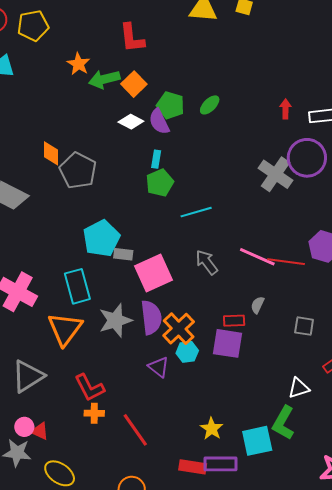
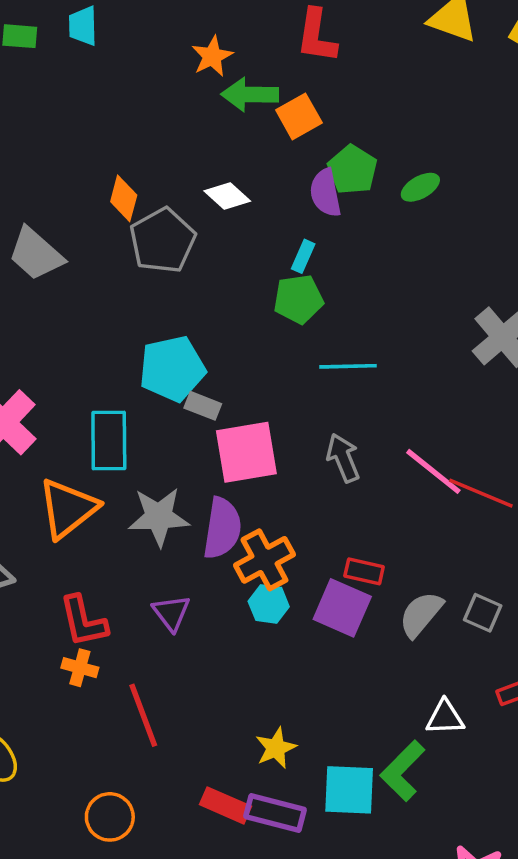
white diamond: (131, 122) -> (227, 196), moved
gray semicircle: (258, 305) -> (421, 614), moved, size x1.6
purple triangle: (159, 367) -> (171, 613), moved

